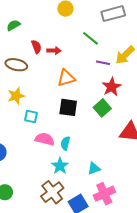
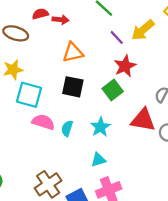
red semicircle: (36, 47) -> (40, 14), turned -88
purple line: (103, 63) -> (117, 37), turned 32
cyan square: (31, 117) -> (29, 95), size x1.6
cyan star: (60, 166) -> (100, 127), moved

